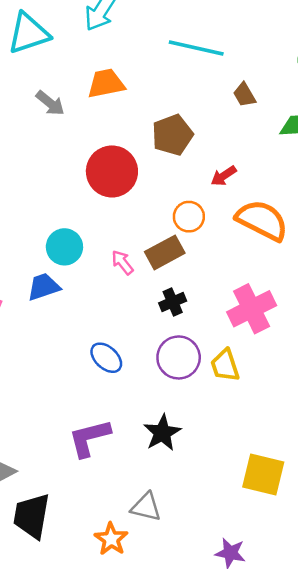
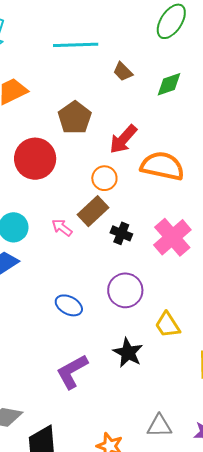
red arrow: (224, 176) -> (123, 139), size x1.5
black cross: (173, 302) -> (121, 233), moved, turned -30
yellow trapezoid: (225, 365) -> (167, 325), moved
gray triangle: (146, 507) -> (159, 426), moved

